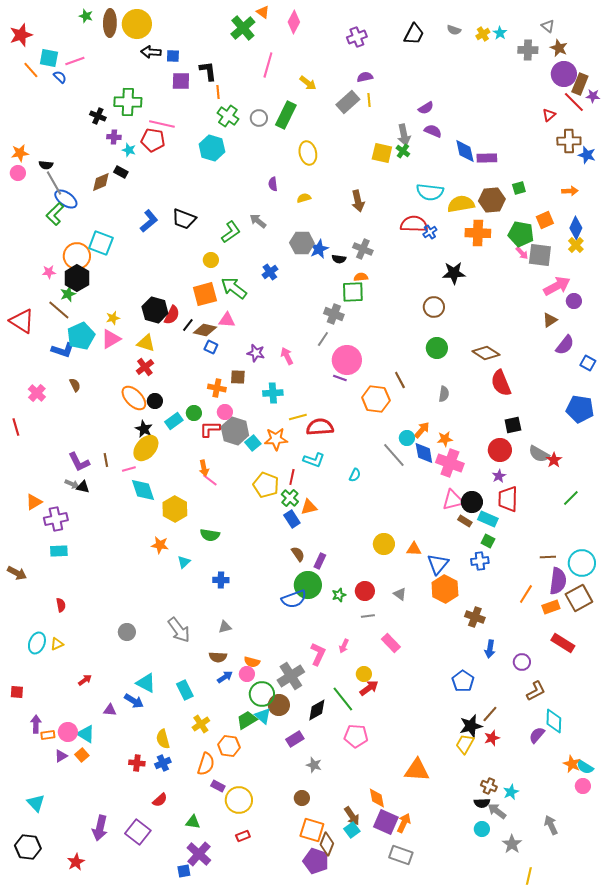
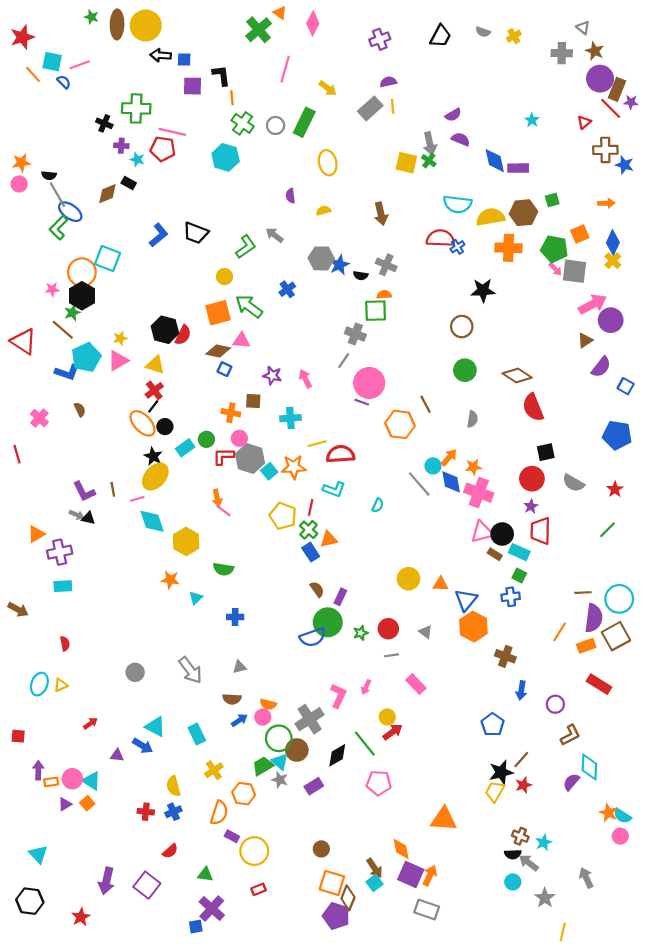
cyan star: (500, 33) -> (532, 120), moved
purple circle: (574, 301) -> (611, 320), size x1.5
black line: (188, 325) -> (153, 406), moved
red star: (554, 460) -> (615, 489), moved
gray star: (314, 765) -> (280, 780), moved

